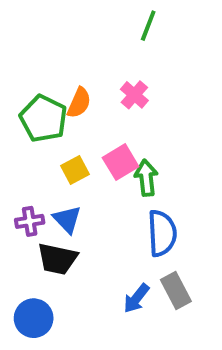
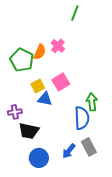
pink cross: (134, 95) -> (58, 46), moved
green arrow: (146, 178) -> (92, 102), moved
blue triangle: (67, 219) -> (45, 99), moved, turned -35
blue circle: (34, 318) -> (39, 158), moved

